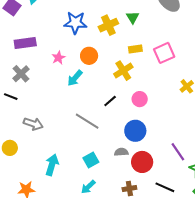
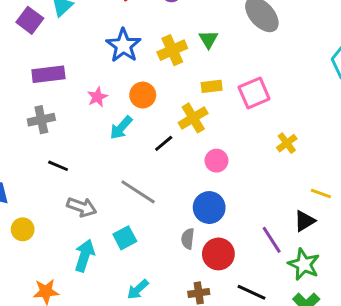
blue star: (75, 23) -> (123, 45), turned 30
gray cross: (21, 74) -> (41, 120), turned 30
black line: (11, 97) -> (58, 166), moved
black line: (110, 101) -> (164, 143), moved
gray arrow: (33, 124) -> (82, 207), moved
gray semicircle: (121, 152) -> (188, 239), turned -80
cyan square: (91, 160) -> (125, 238), moved

